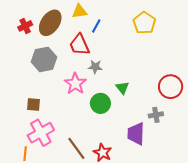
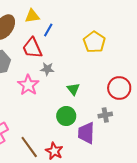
yellow pentagon: (144, 23) -> (94, 42), moved
green circle: (100, 103) -> (66, 116), moved

